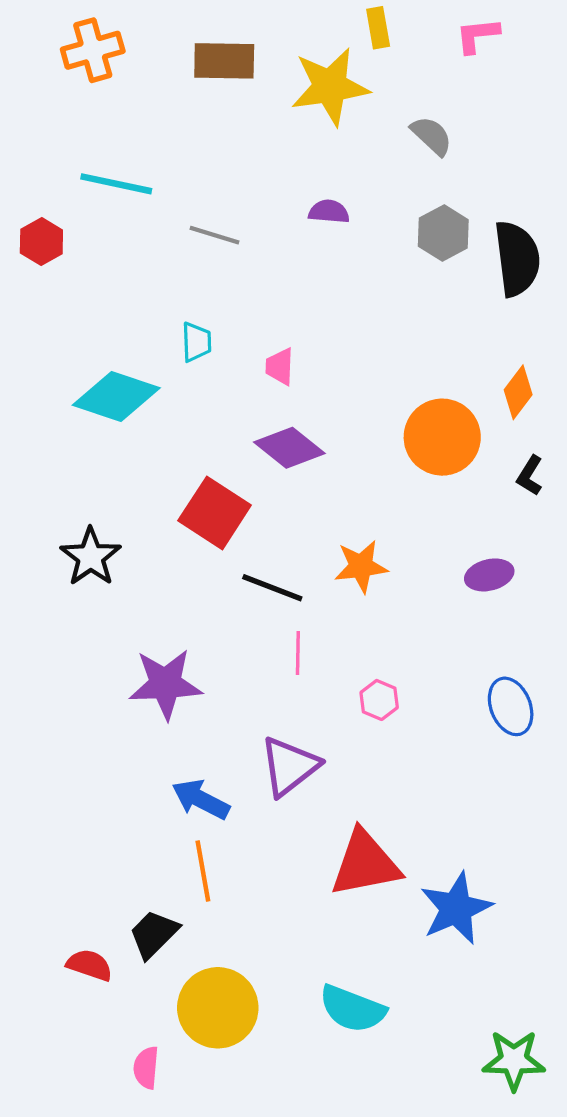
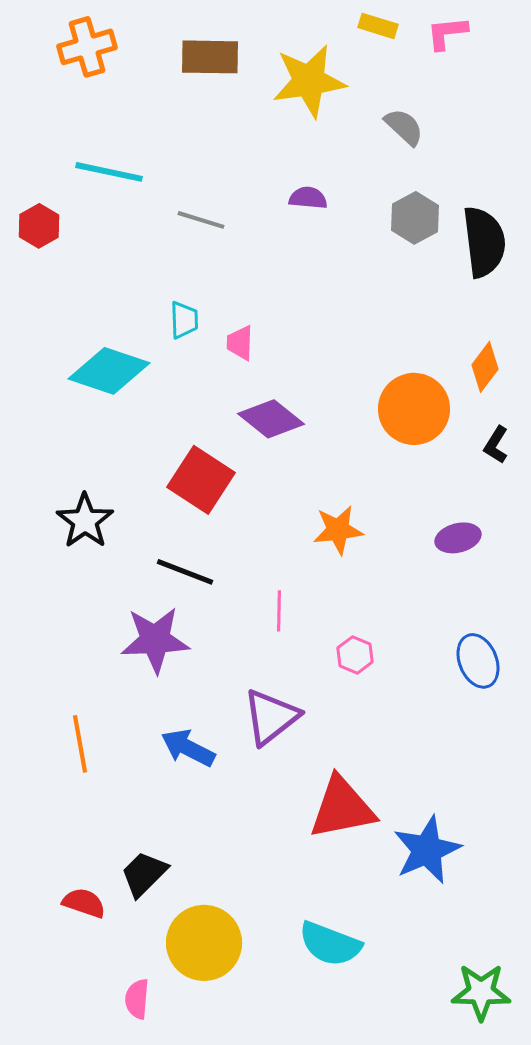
yellow rectangle: (378, 28) -> (378, 26), moved, turned -63
pink trapezoid: (280, 367) -> (240, 343), moved
black line: (272, 588) -> (185, 572), moved
orange line: (203, 871) -> (80, 744), moved

